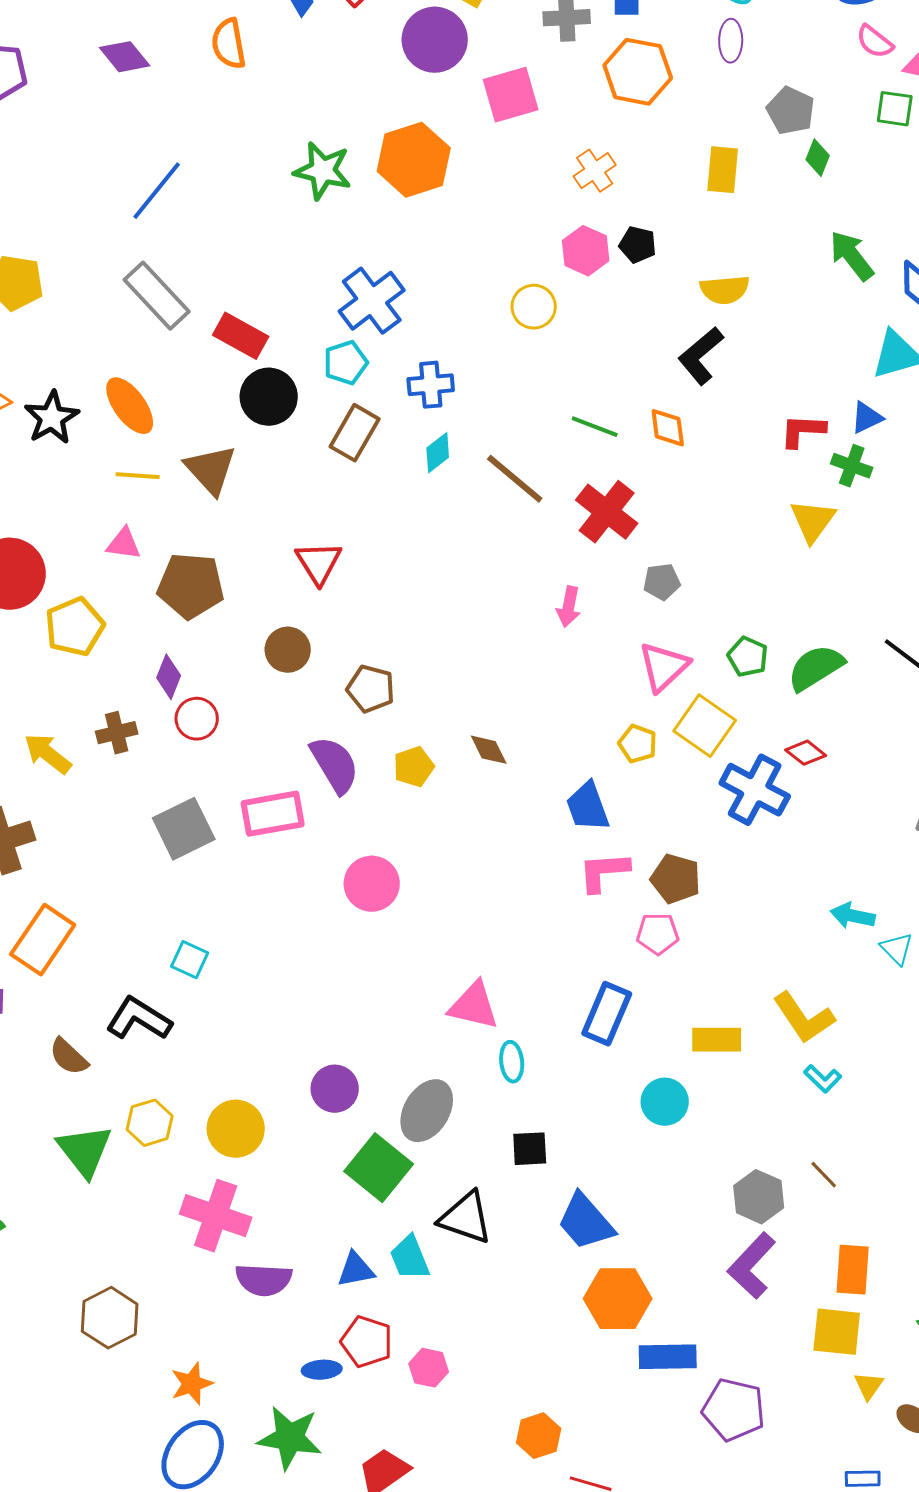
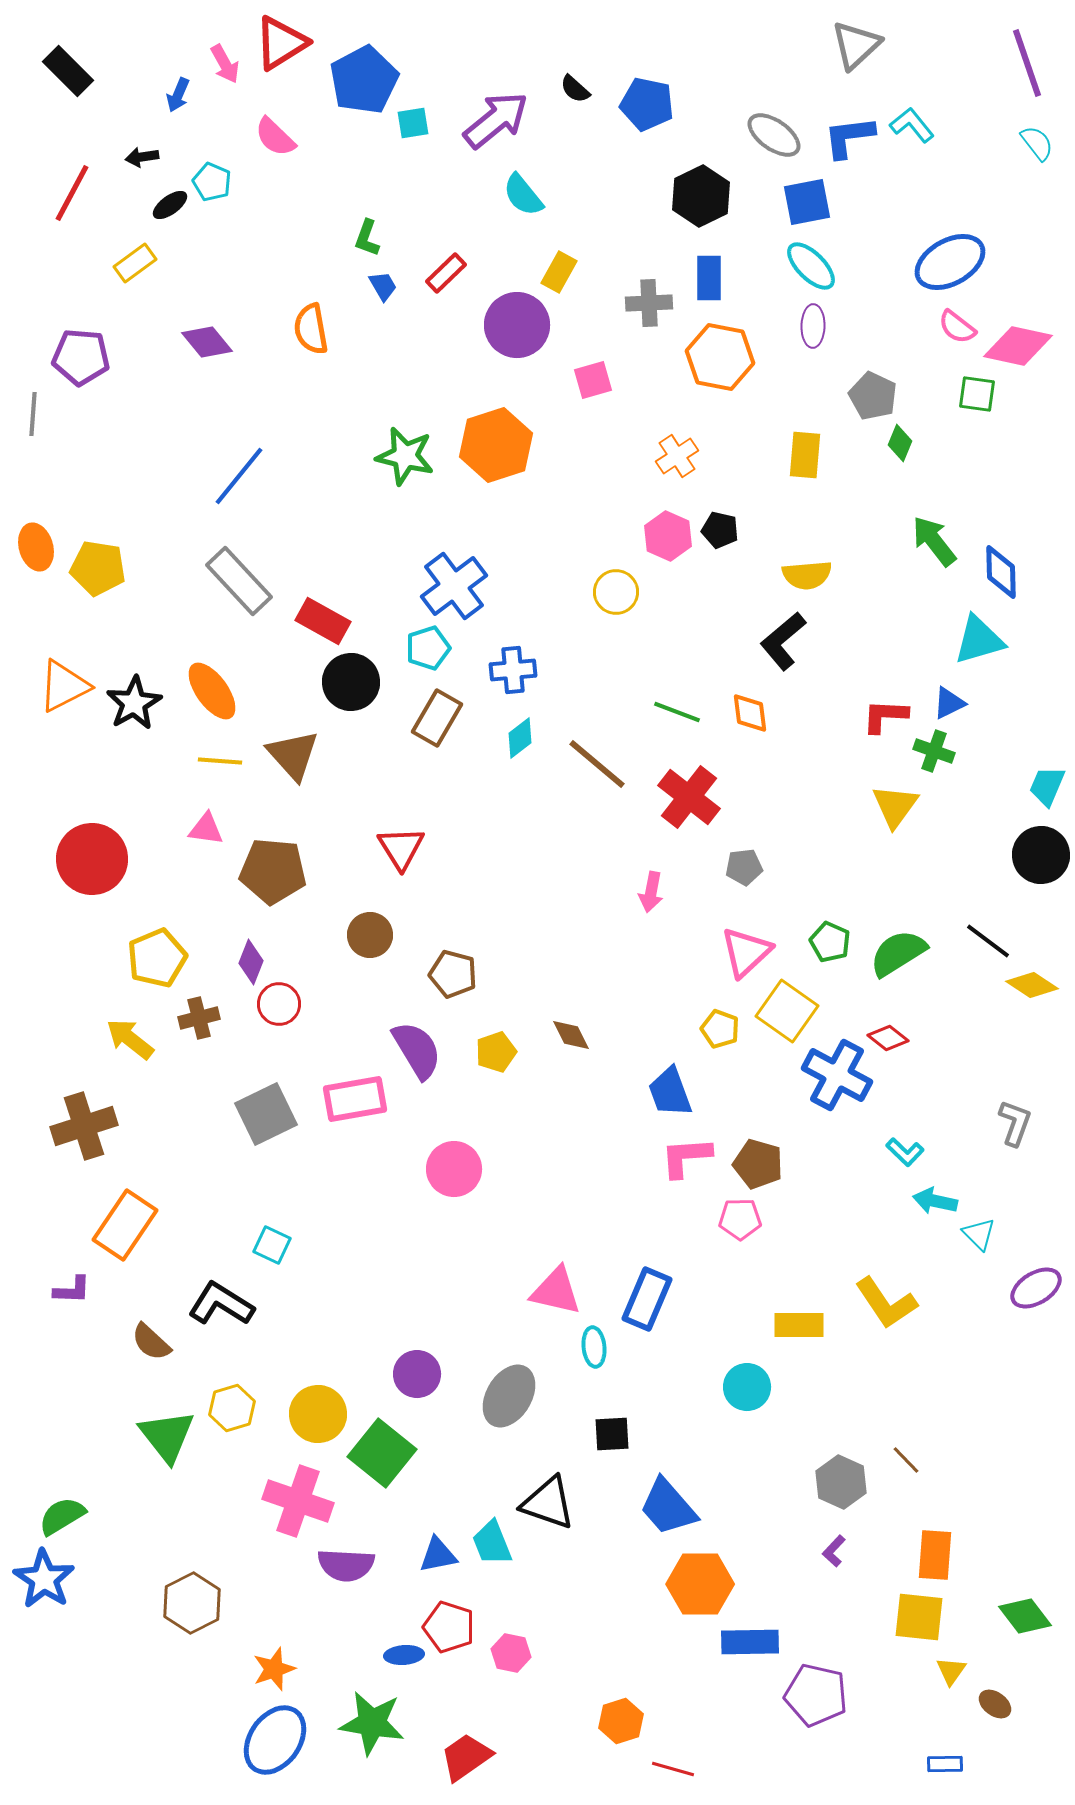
pink square: (511, 95) -> (593, 380), size x0.7
yellow pentagon: (75, 627) -> (157, 958), moved
blue rectangle: (607, 1014) -> (647, 1299), moved
cyan L-shape: (823, 1079) -> (905, 1152), moved
green square: (379, 1168) -> (382, 1453), moved
purple L-shape: (752, 1266) -> (834, 1551), size x0.5

